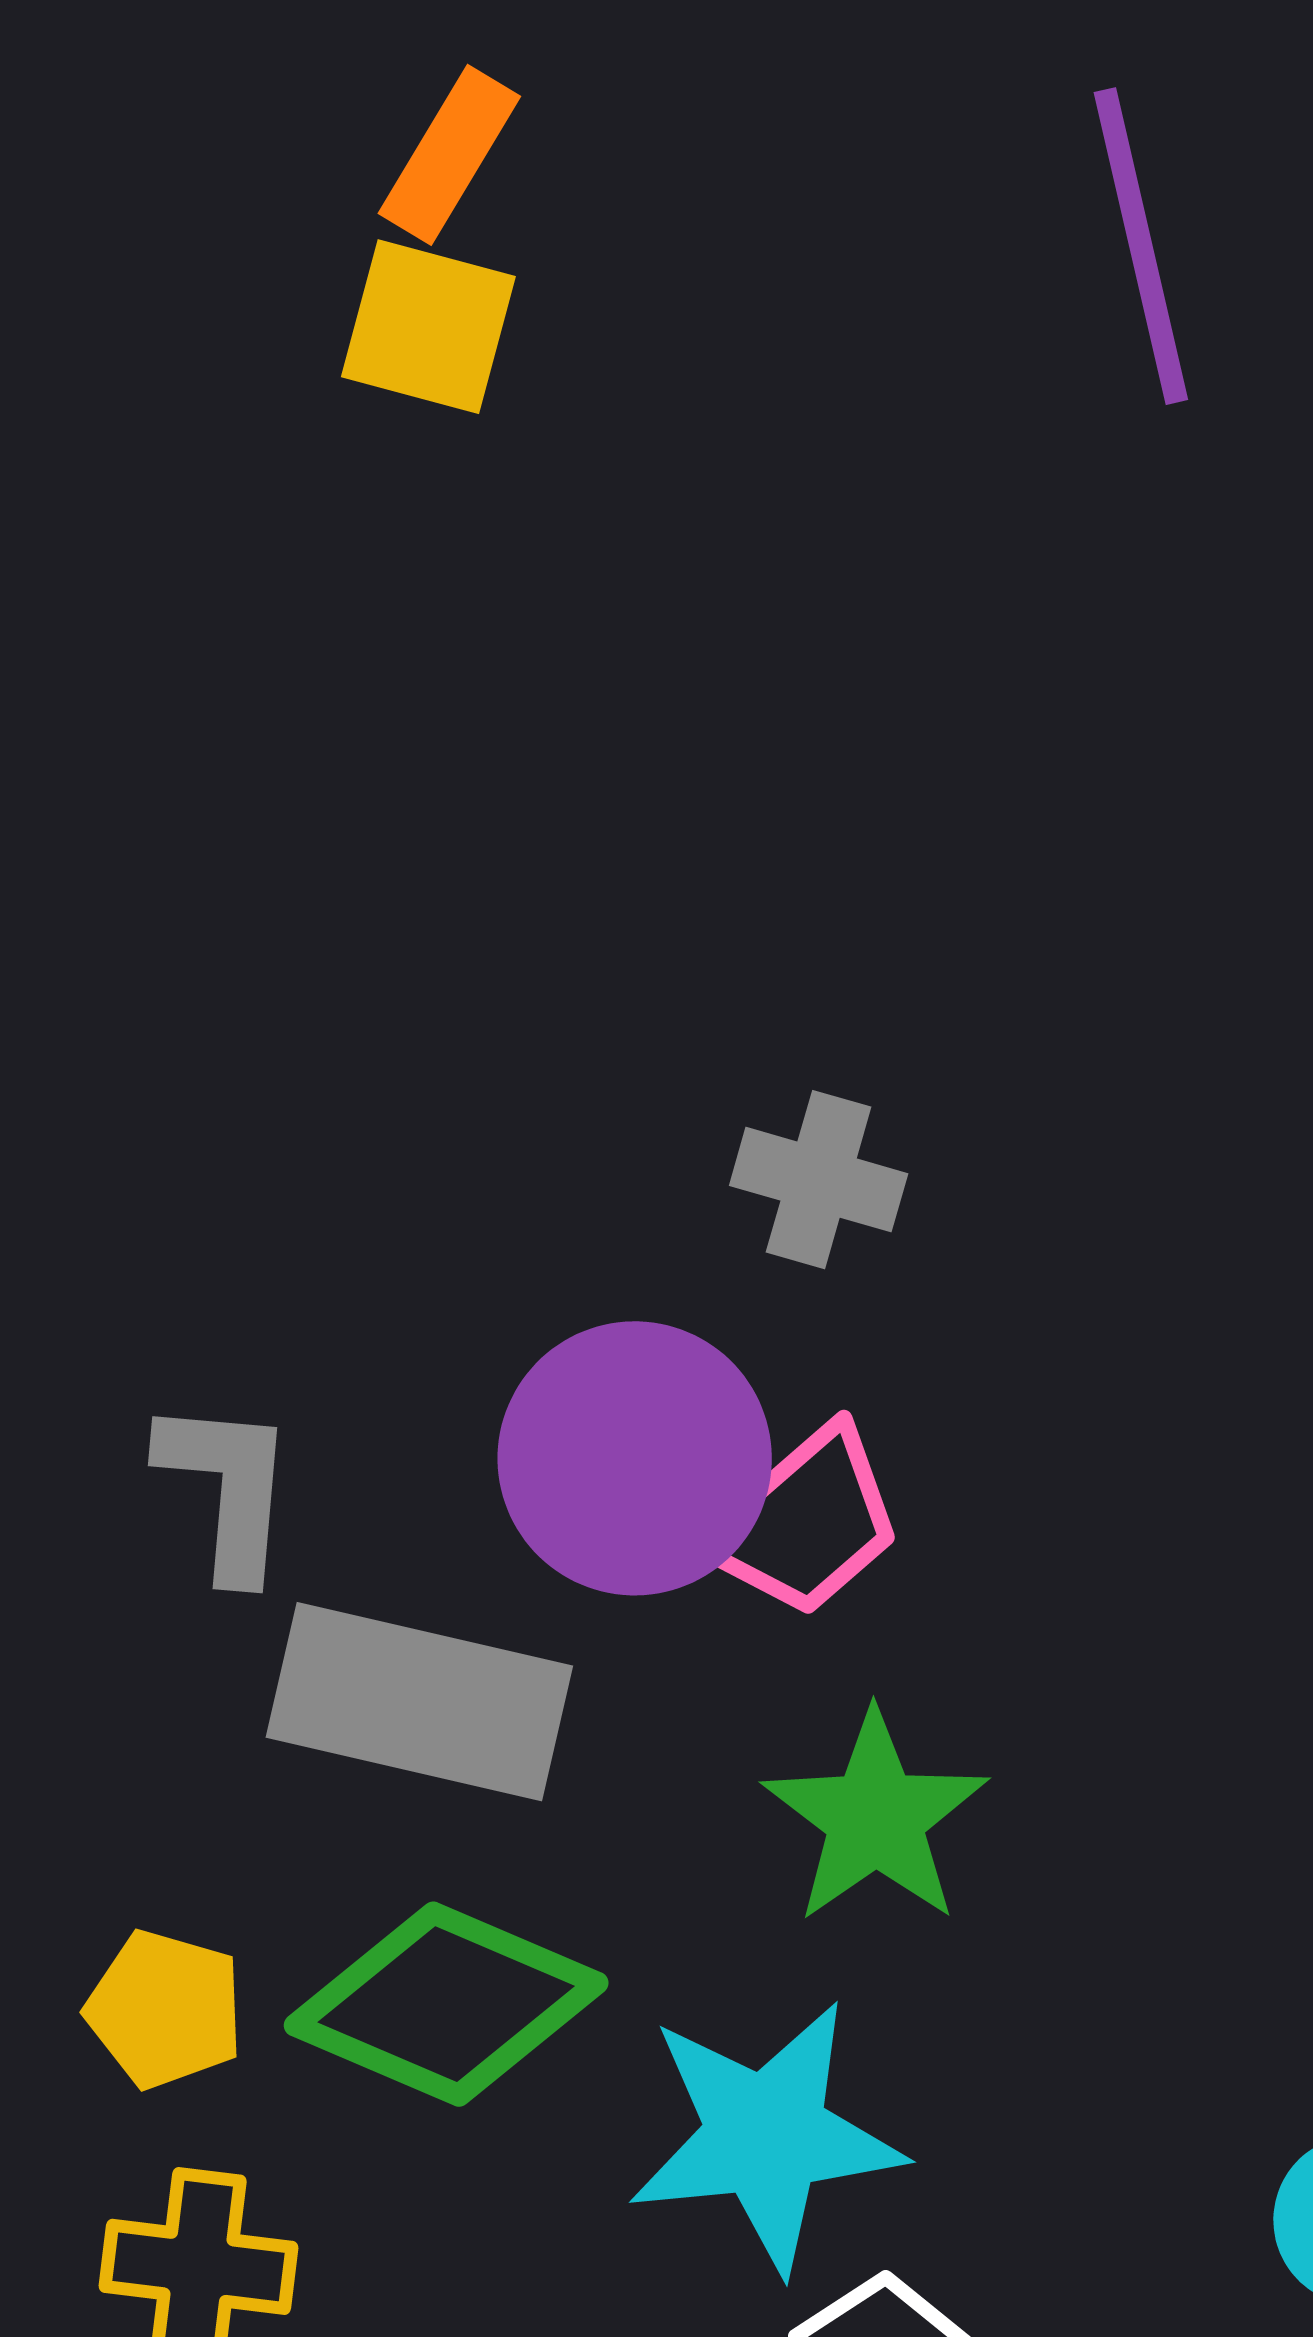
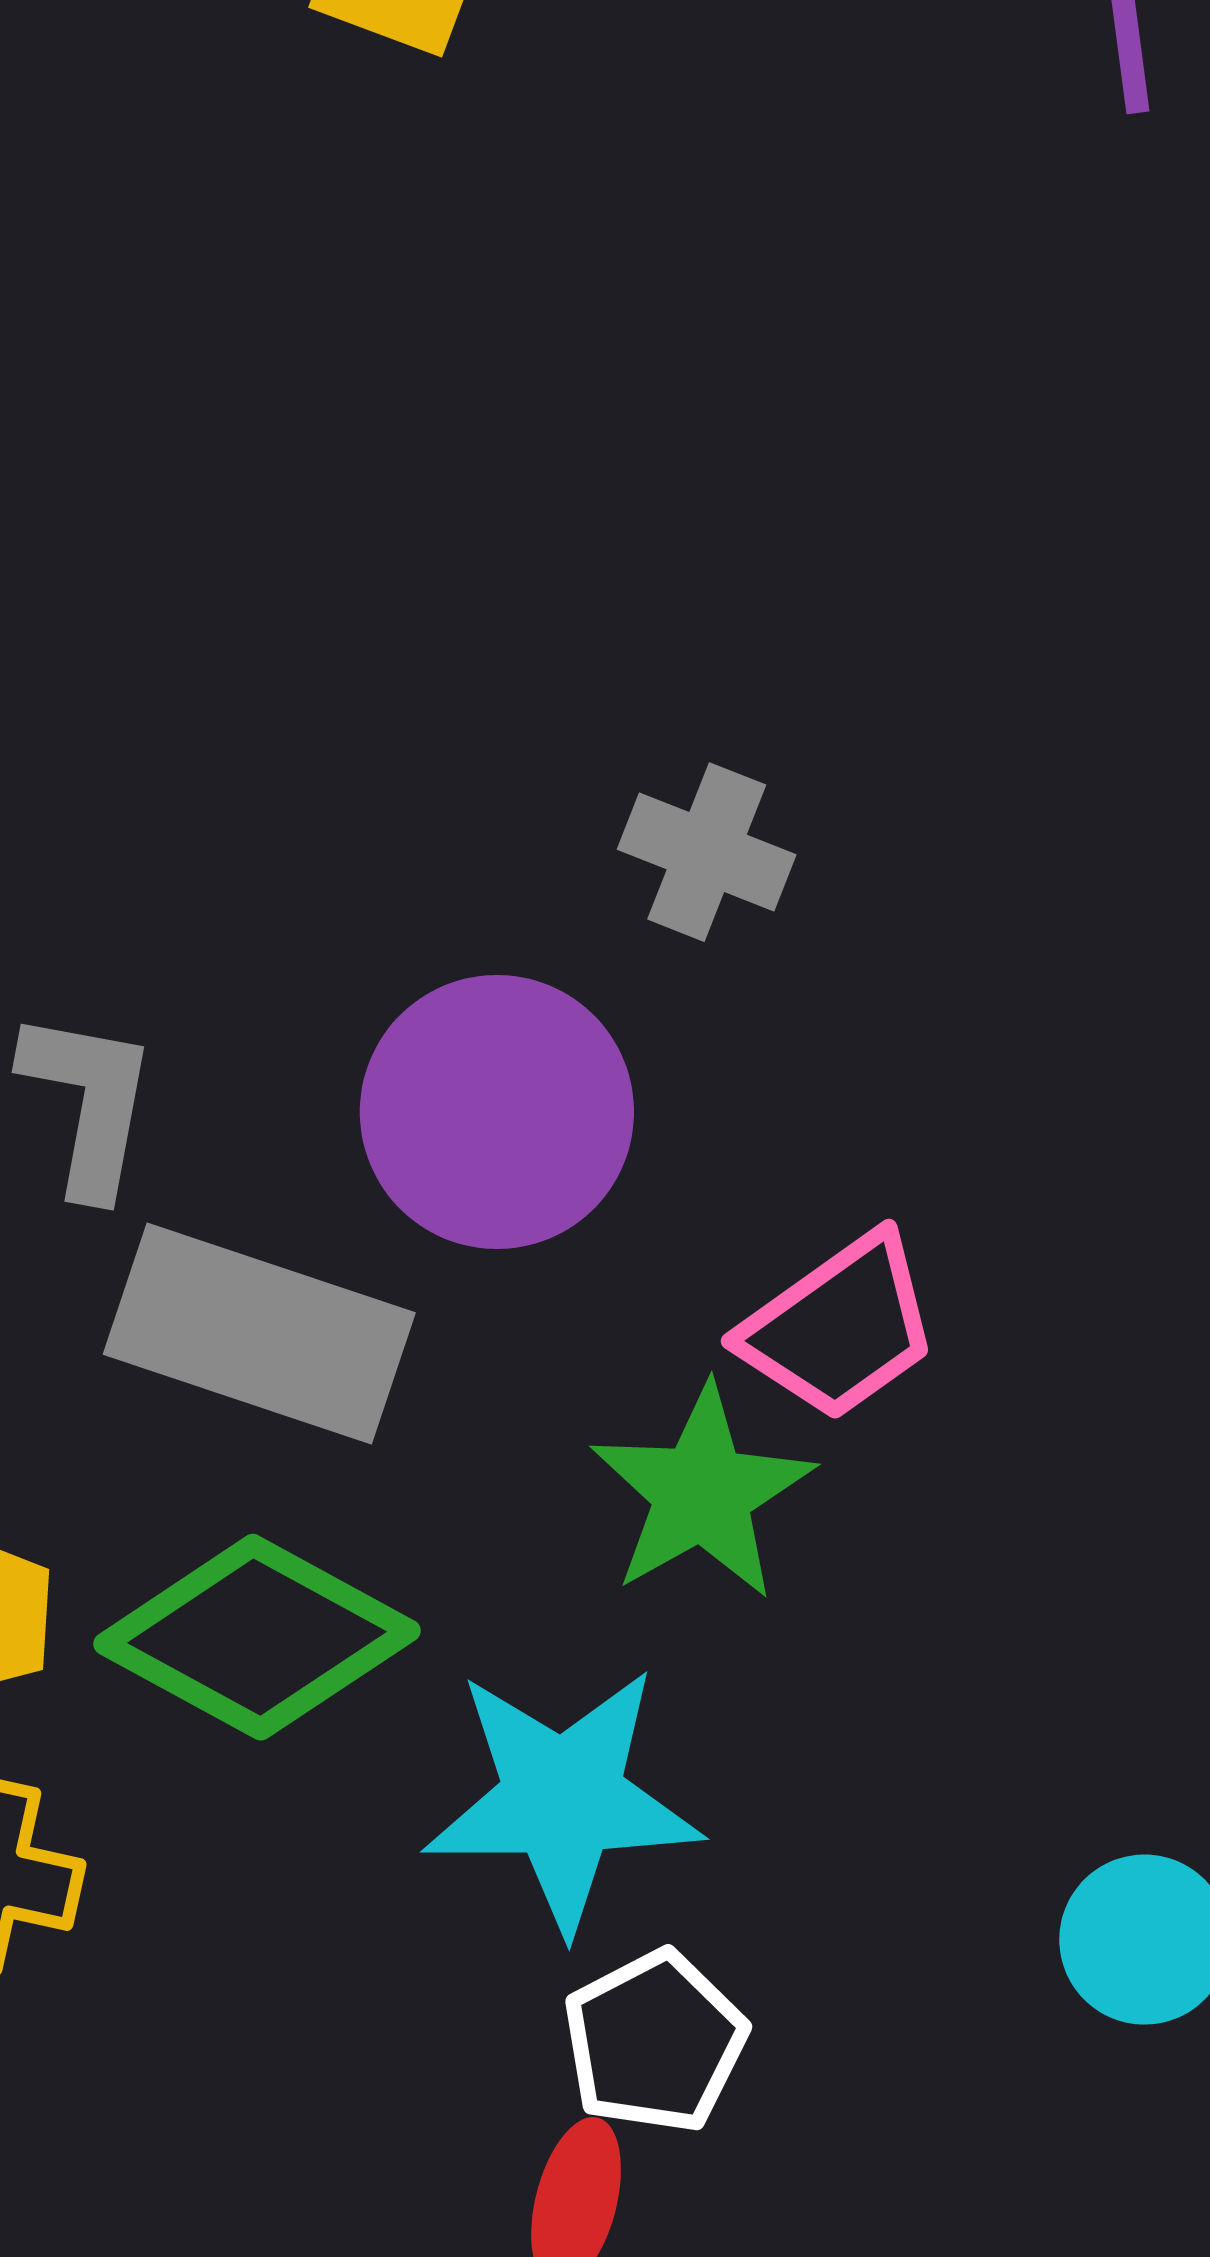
pink trapezoid: (805, 1522) -> (840, 1327), moved

